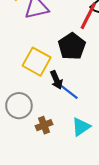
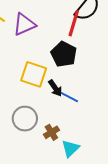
cyan triangle: (81, 127) -> (70, 148), moved

